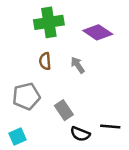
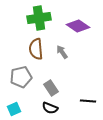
brown semicircle: (45, 61) -> (36, 49), size x1.5
black semicircle: (80, 134) -> (50, 108), moved

